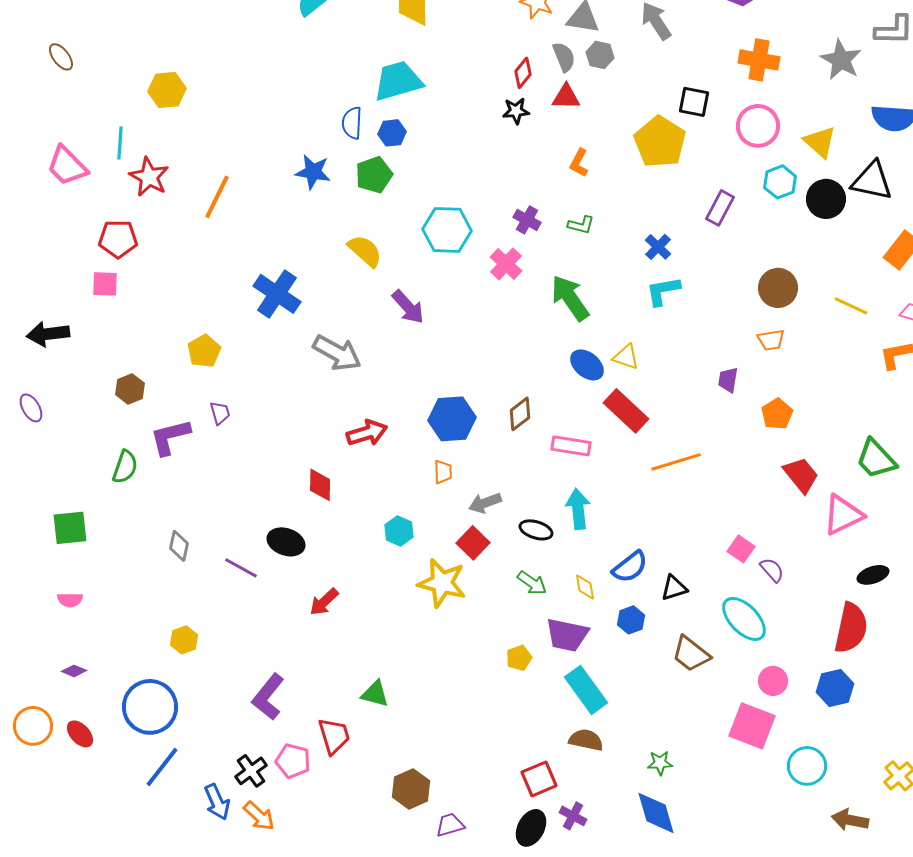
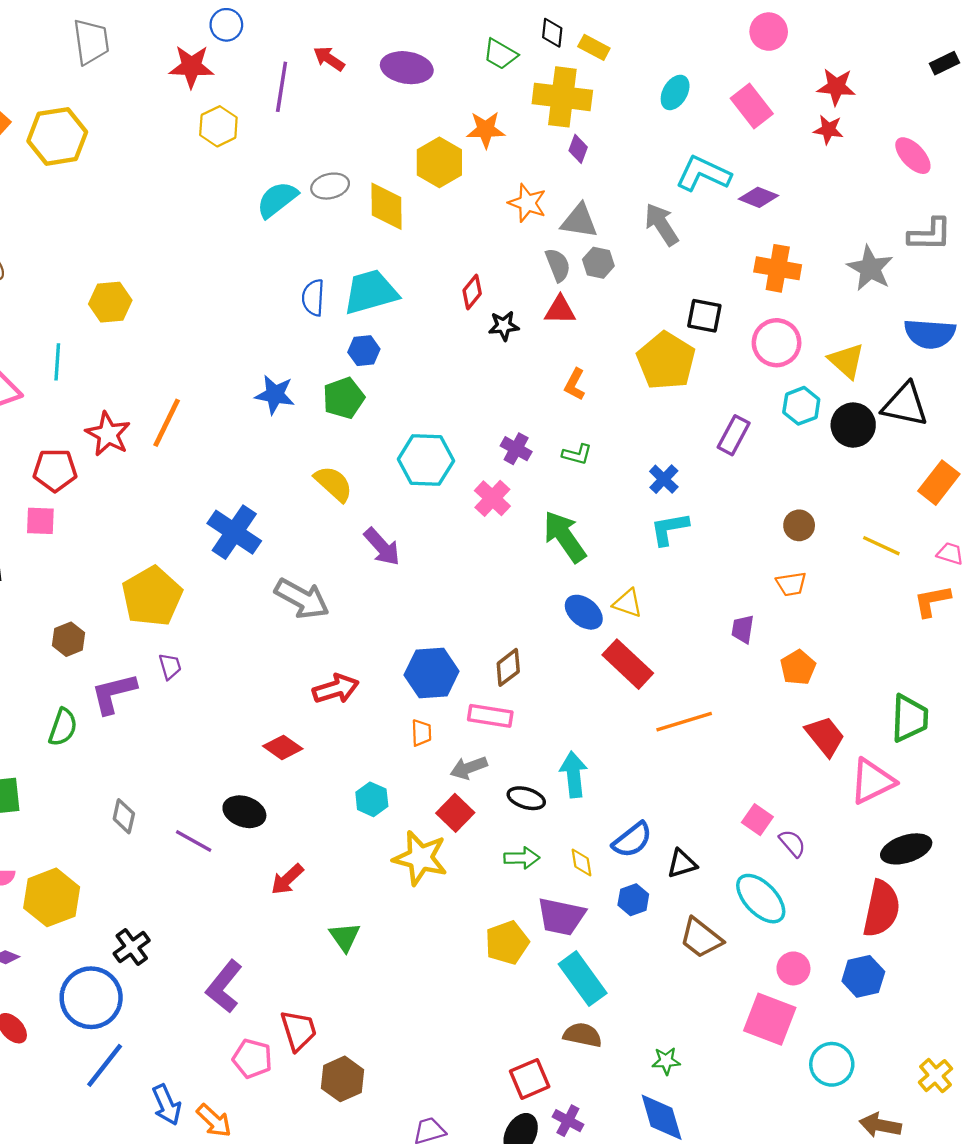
red diamond: (523, 73) -> (472, 292), moved
blue semicircle: (352, 123) -> (313, 298), moved
red star: (149, 177) -> (108, 434), moved
brown circle: (778, 288) -> (799, 525), size x0.7
yellow pentagon: (204, 351) -> (152, 596), size x1.6
pink rectangle: (571, 446) -> (490, 716), moved
green trapezoid: (876, 459) -> (910, 718), turned -135
red diamond: (320, 485) -> (283, 747), turned -56
black ellipse: (873, 575) -> (906, 849), size x1.4
green arrow: (532, 583) -> (522, 858), turned -36
yellow hexagon: (184, 640) -> (52, 897), moved, size x1.8
yellow pentagon: (519, 658) -> (507, 943), size x1.5
green triangle: (375, 694) -> (345, 937), moved, turned 40
black cross: (251, 771) -> (132, 947), moved
brown hexagon: (411, 789) -> (342, 1079), moved

